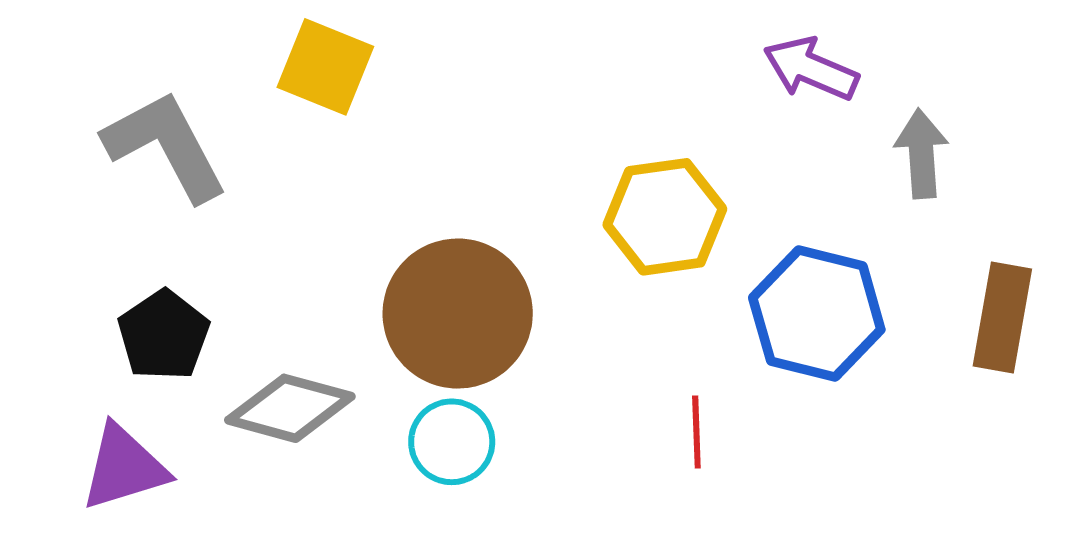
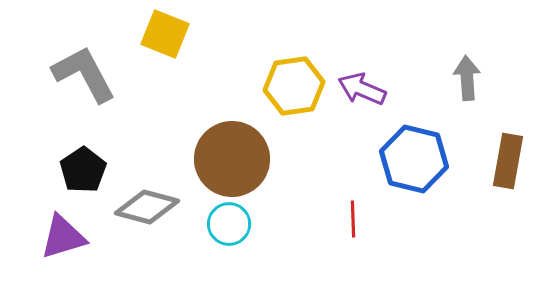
purple arrow: (811, 69) -> (362, 89), moved
yellow hexagon: (665, 217) -> (294, 86), moved

